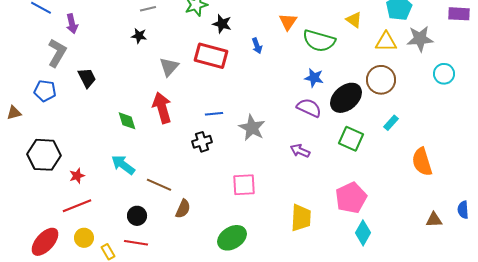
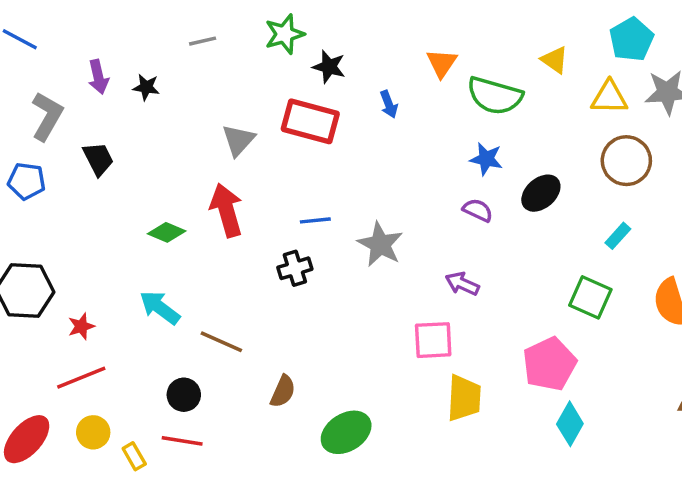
purple arrow: (72, 24) -> (98, 77), moved
black star: (139, 36) -> (146, 87), moved
brown circle: (381, 80) -> (626, 161), moved
black ellipse: (346, 98) -> (541, 193), size x0.7
purple semicircle: (309, 108) -> (478, 210), size x0.7
green diamond: (127, 121) -> (167, 232), turned -50
green square: (351, 139) -> (590, 297), moved
pink square: (244, 185) -> (433, 340), moved
brown semicircle: (183, 209) -> (283, 391), moved

